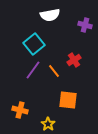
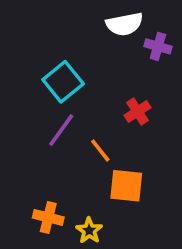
white semicircle: (50, 15) -> (124, 24), moved
orange line: (54, 71) -> (100, 151), moved
orange cross: (20, 110) -> (48, 217), moved

